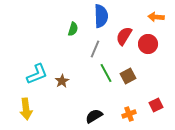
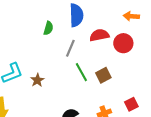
red semicircle: (124, 36) -> (99, 35), turned 48

